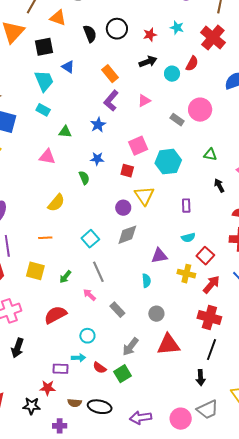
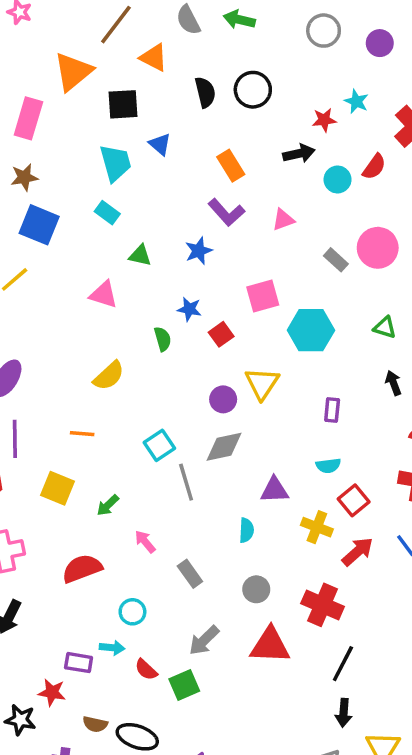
red star: (150, 35) -> (324, 120), moved
purple L-shape: (111, 101) -> (226, 212), turned -90
red square: (127, 171) -> (221, 334), moved, turned 32
gray line: (98, 272) -> (186, 482), moved
red cross: (209, 318) -> (323, 605), moved
black arrow: (201, 378) -> (344, 713), moved

